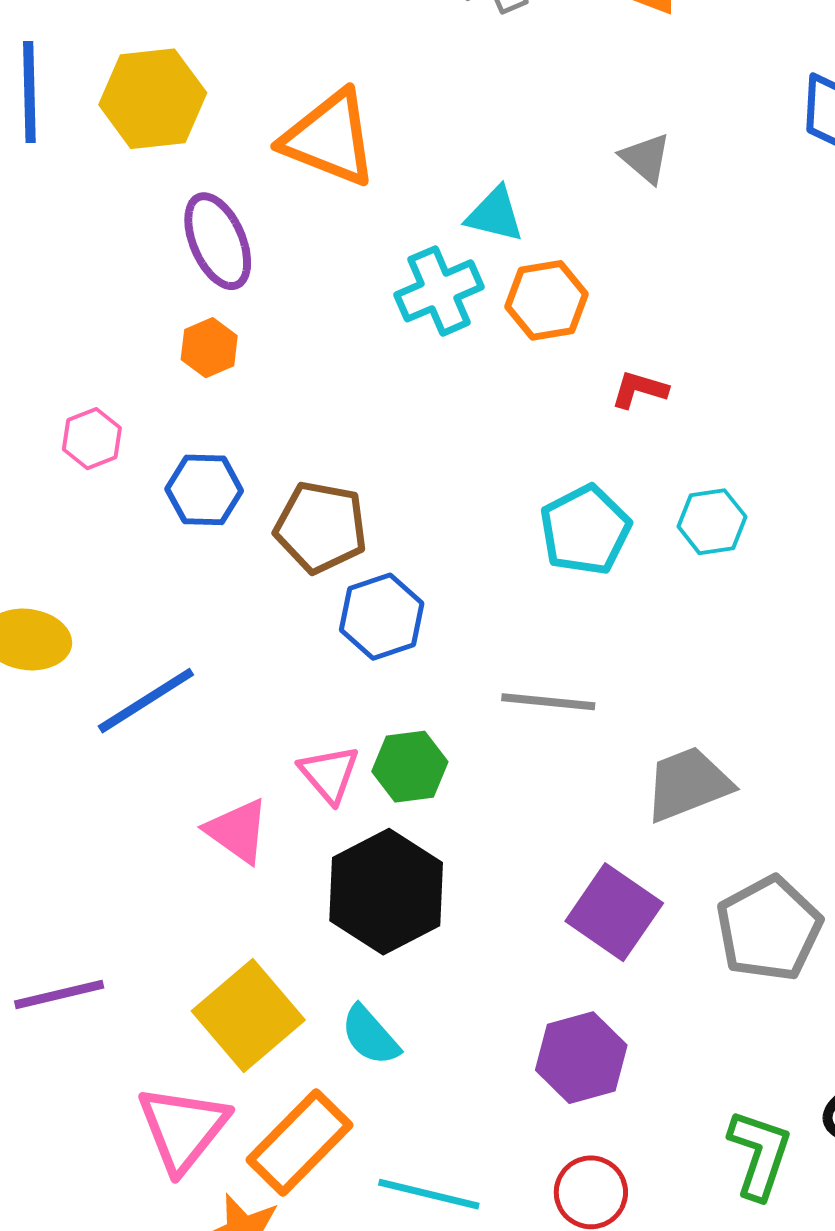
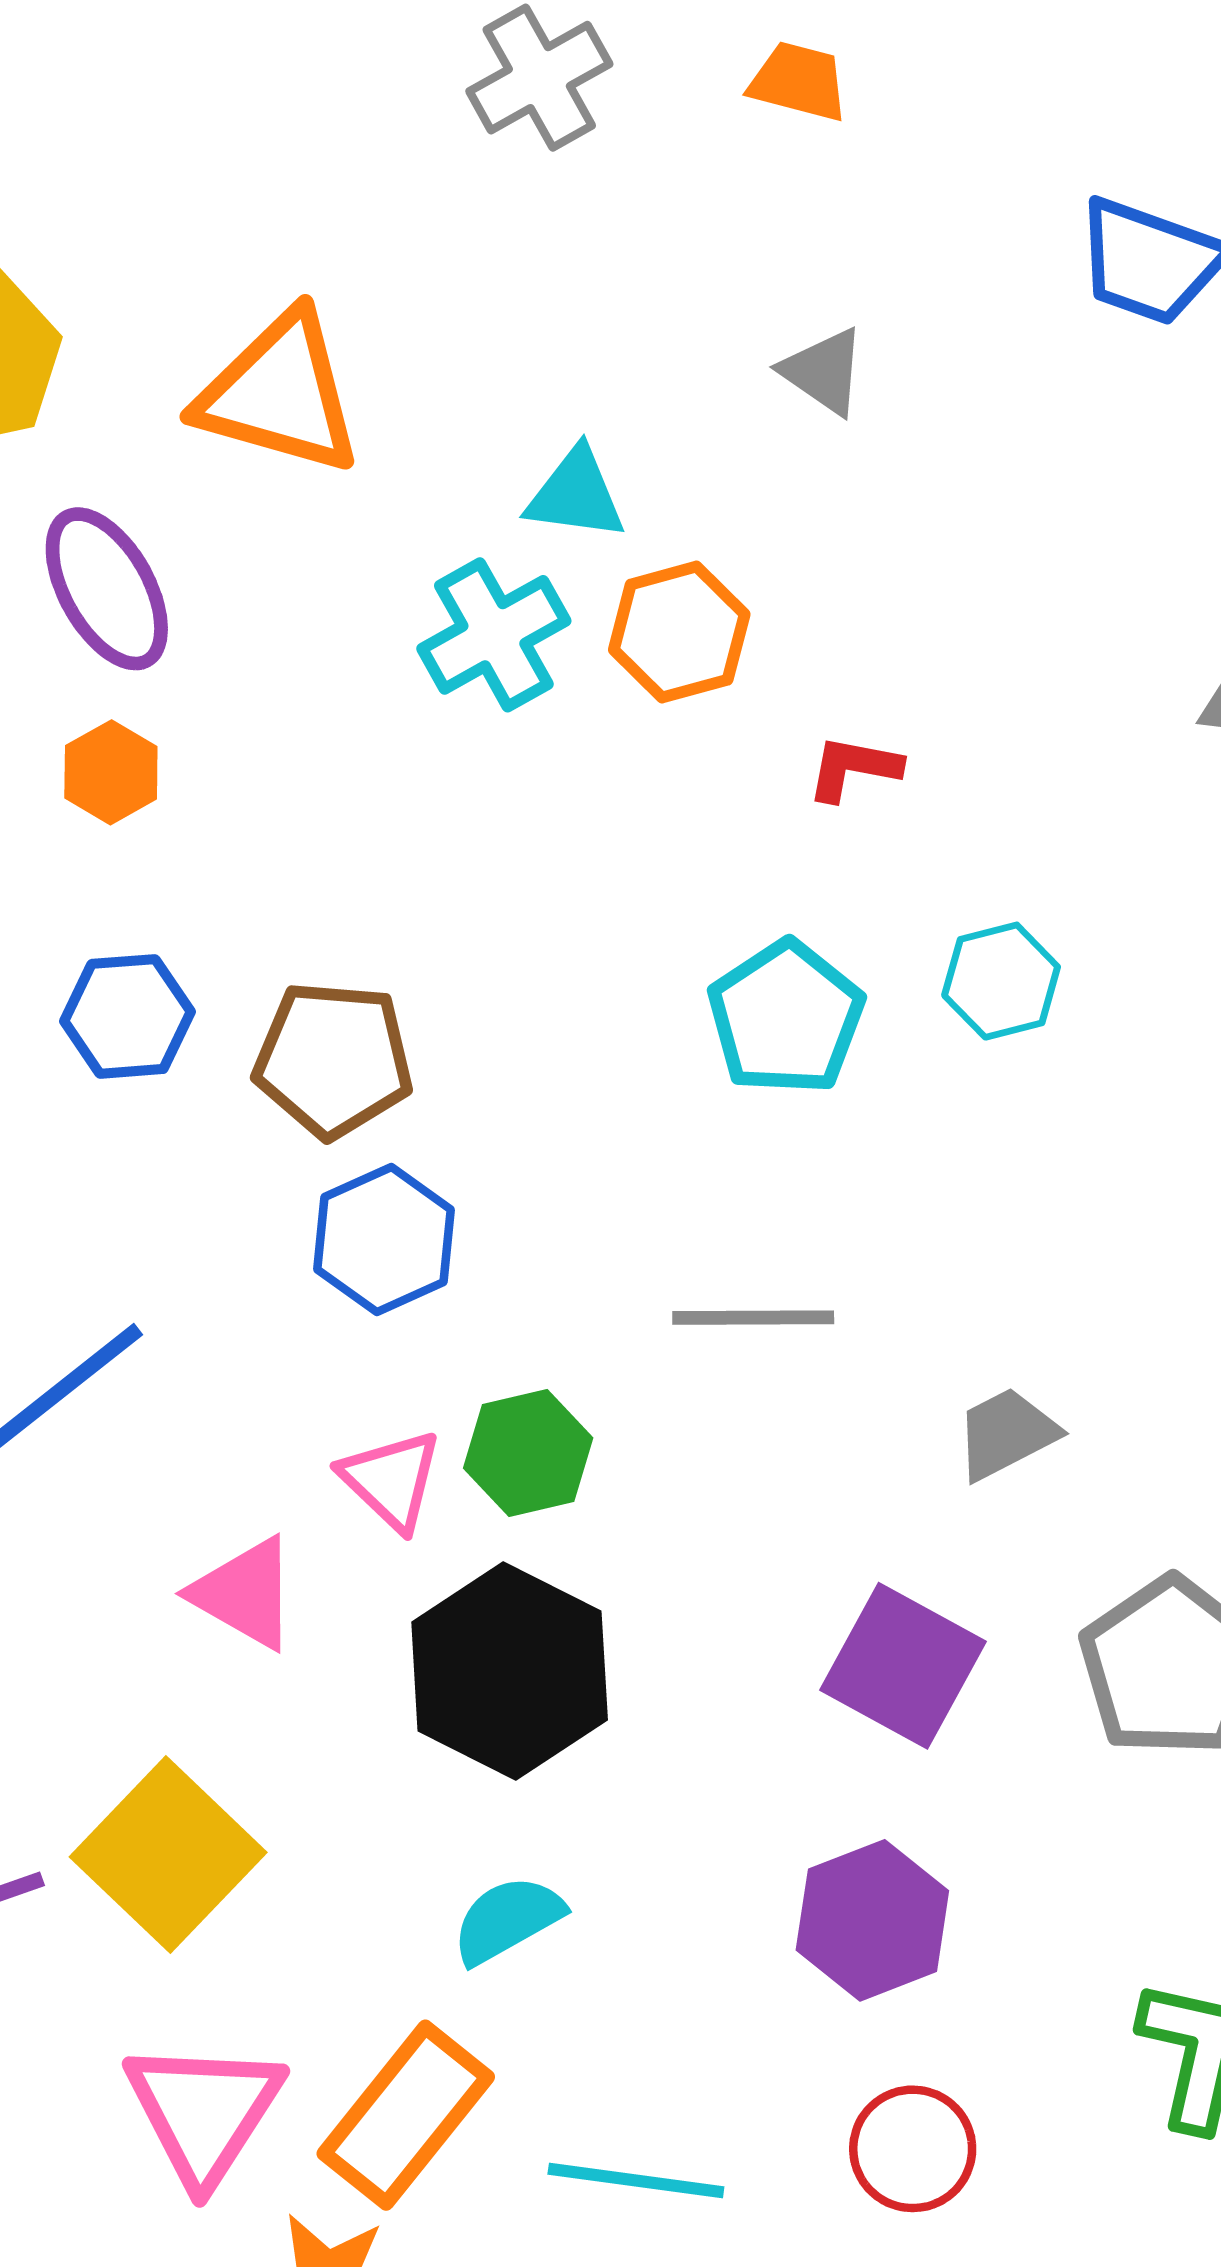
blue hexagon: (382, 617) -> (384, 1240), moved
gray trapezoid: (688, 784) -> (1006, 1434), size x0.7
yellow square: (248, 1016) -> (168, 1855), moved
cyan semicircle: (370, 1035) -> (508, 1920), turned 108

